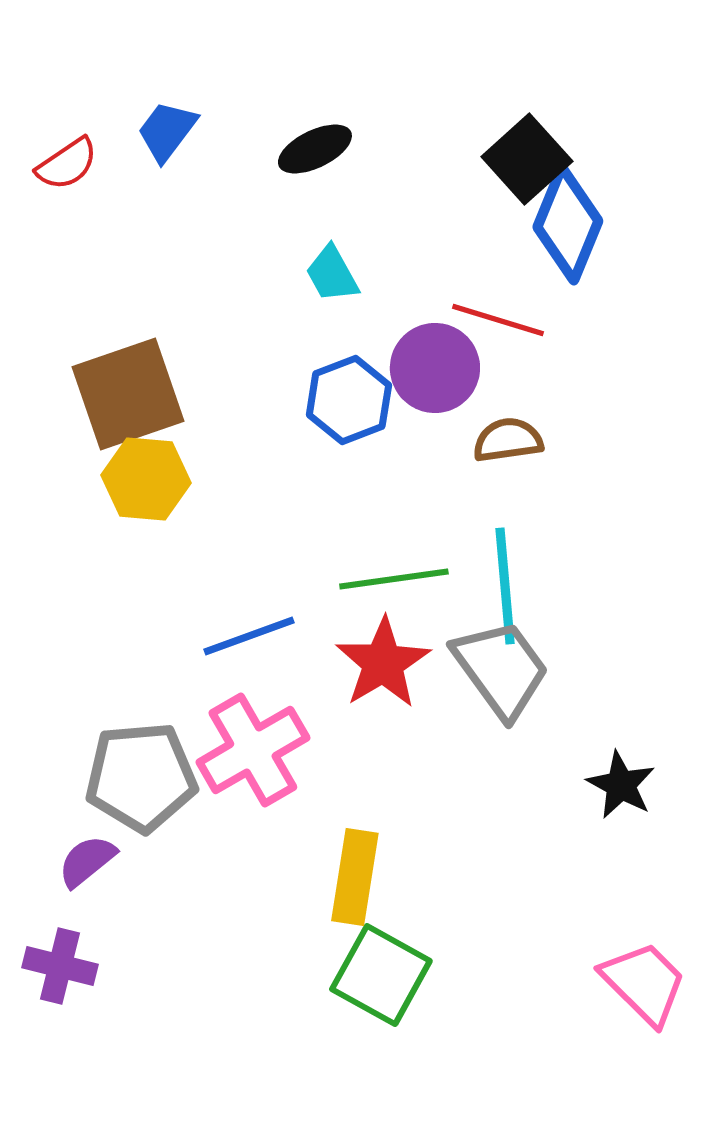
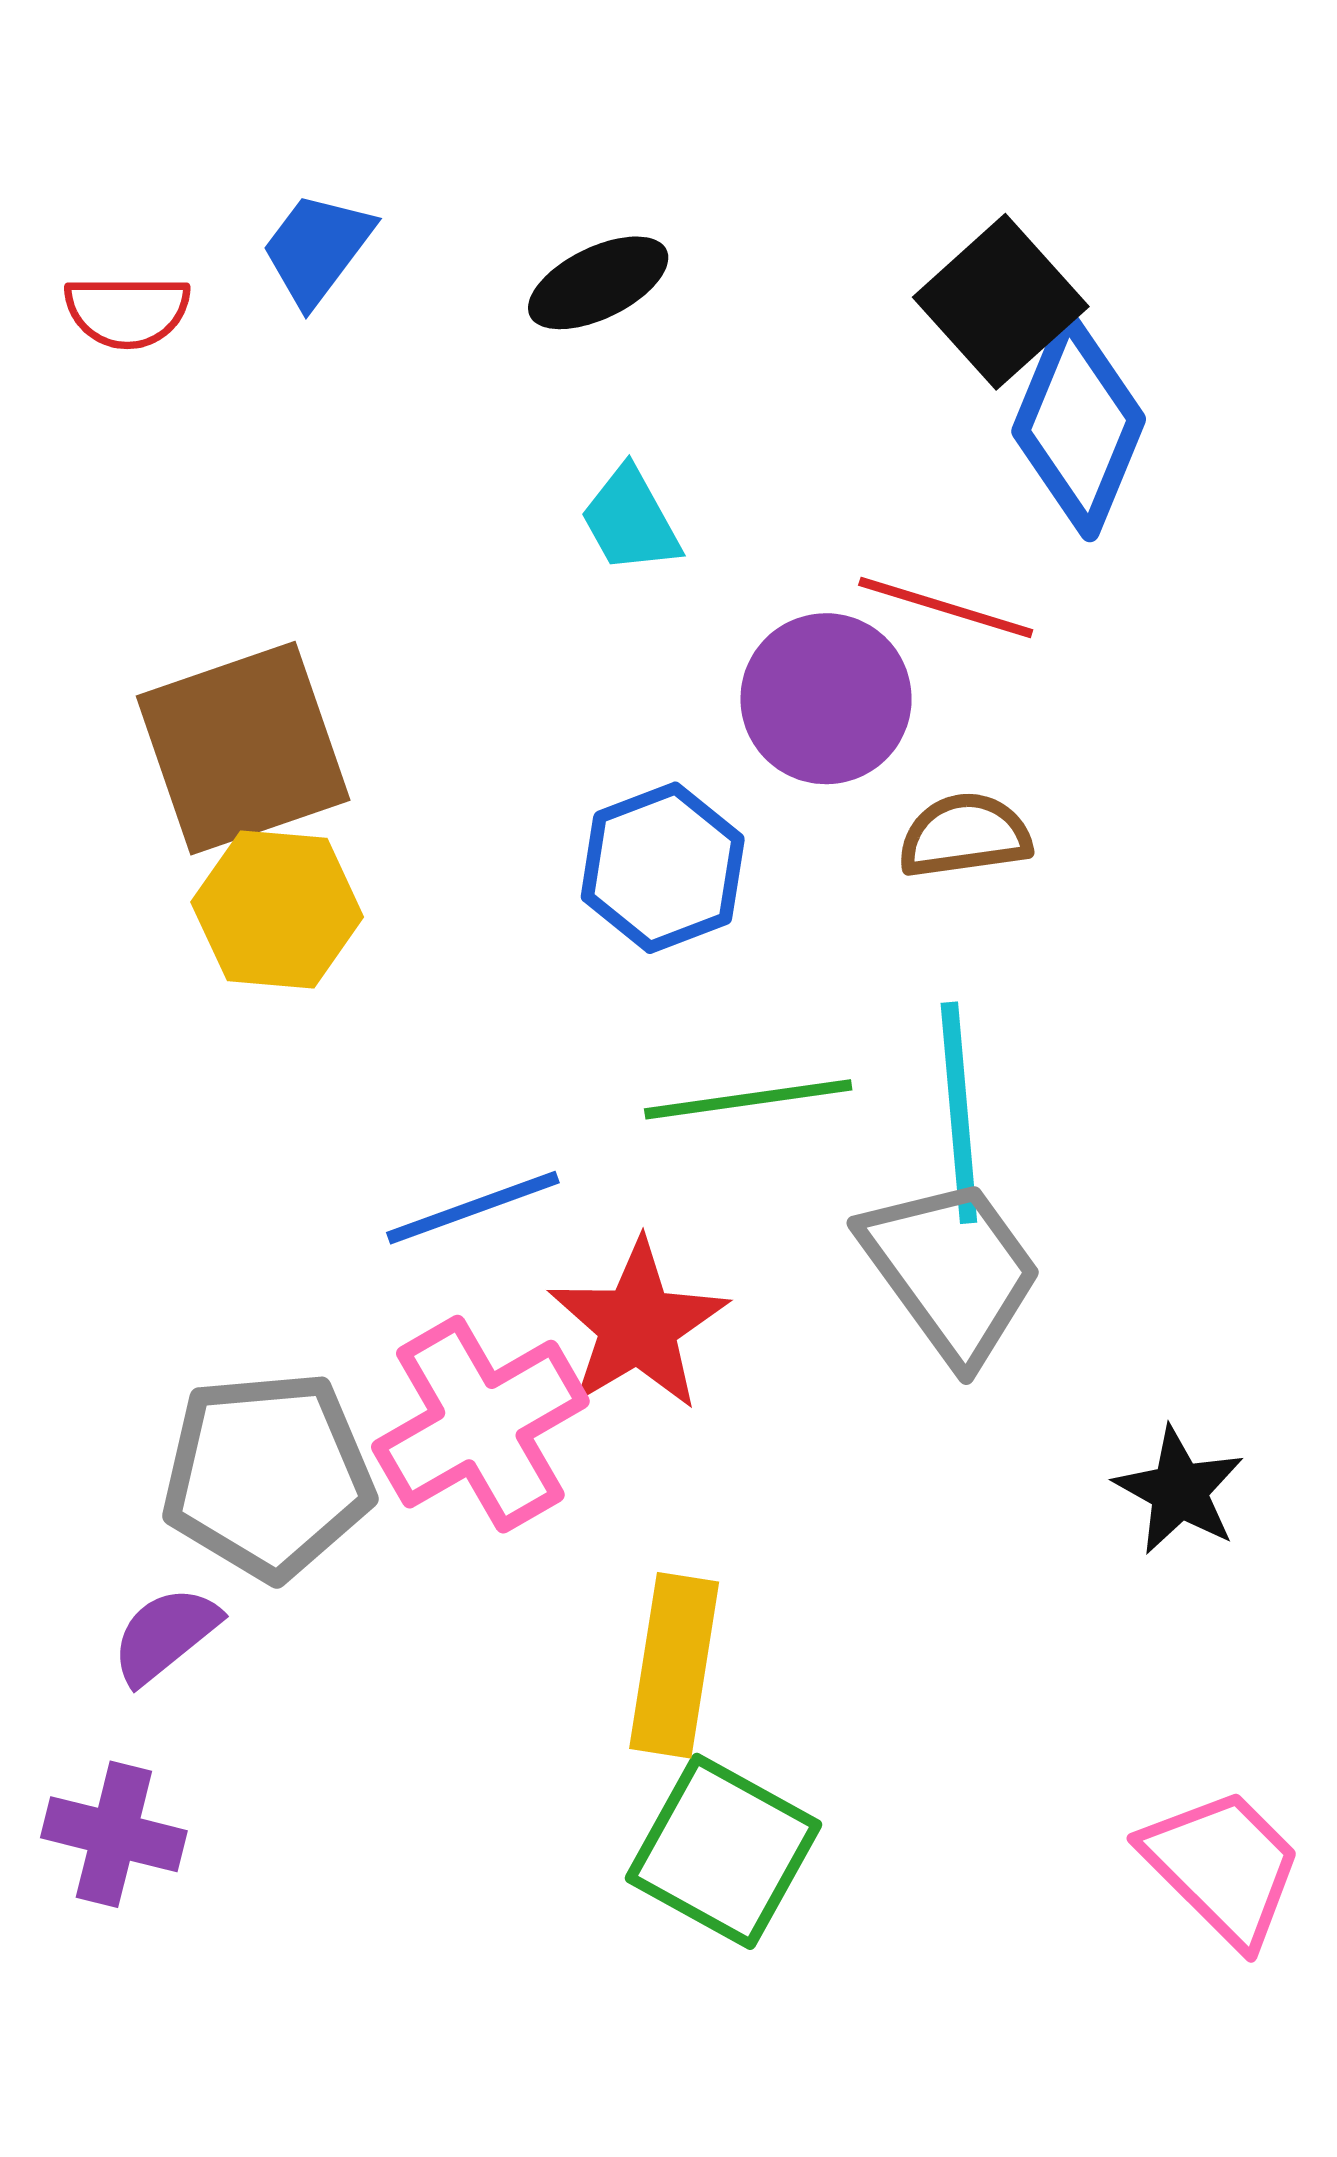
red semicircle: (67, 164) -> (127, 311), turned 34
blue hexagon: (349, 400) -> (663, 868), moved
red star: (383, 663) -> (638, 1325), moved

